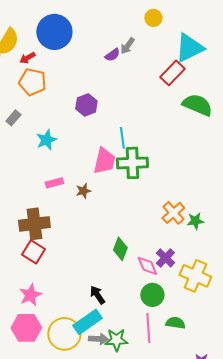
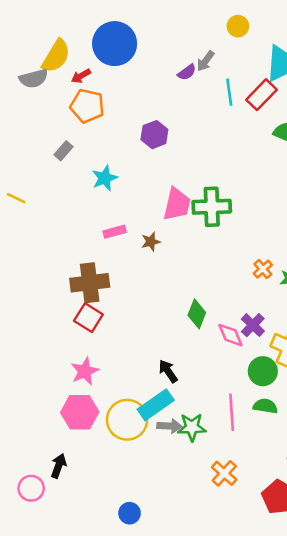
cyan line: (122, 138) -> (229, 92), moved
orange cross: (173, 213) -> (263, 269), size x0.7
green circle: (152, 295) -> (263, 371), moved

